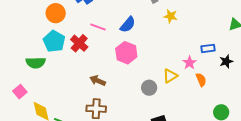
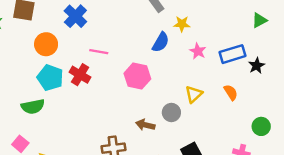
blue semicircle: (128, 25) -> (161, 42), moved
blue rectangle: (208, 48) -> (232, 54), size x1.5
pink star: (190, 63) -> (198, 51), moved
brown arrow: (98, 81) -> (145, 125), moved

